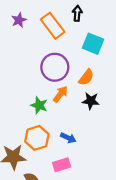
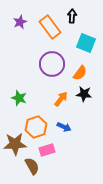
orange arrow: (60, 94) -> (61, 99), moved
green star: (39, 105) -> (19, 98), moved
pink rectangle: (62, 165) -> (47, 150), moved

